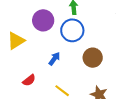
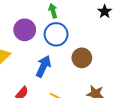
blue arrow: (54, 59) -> (43, 66), size x1.5

